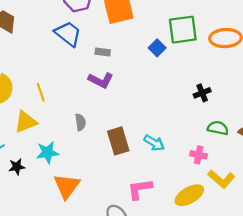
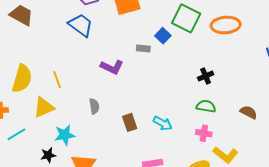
green square: (183, 30) -> (186, 18), turned 36
gray rectangle: (103, 52) -> (143, 49), moved
green semicircle: (218, 128) -> (206, 106), moved
brown rectangle: (118, 141) -> (130, 122), size x0.7
black star: (17, 167) -> (48, 155), moved

